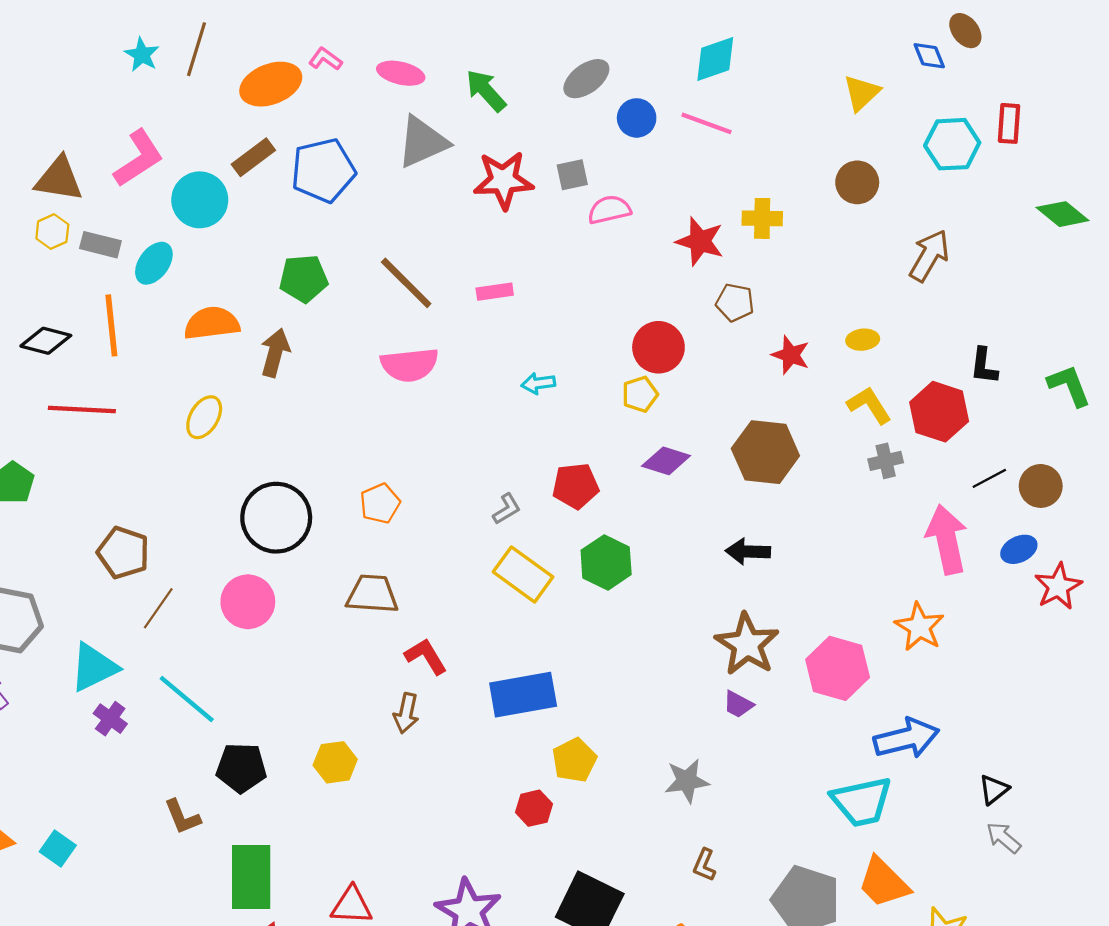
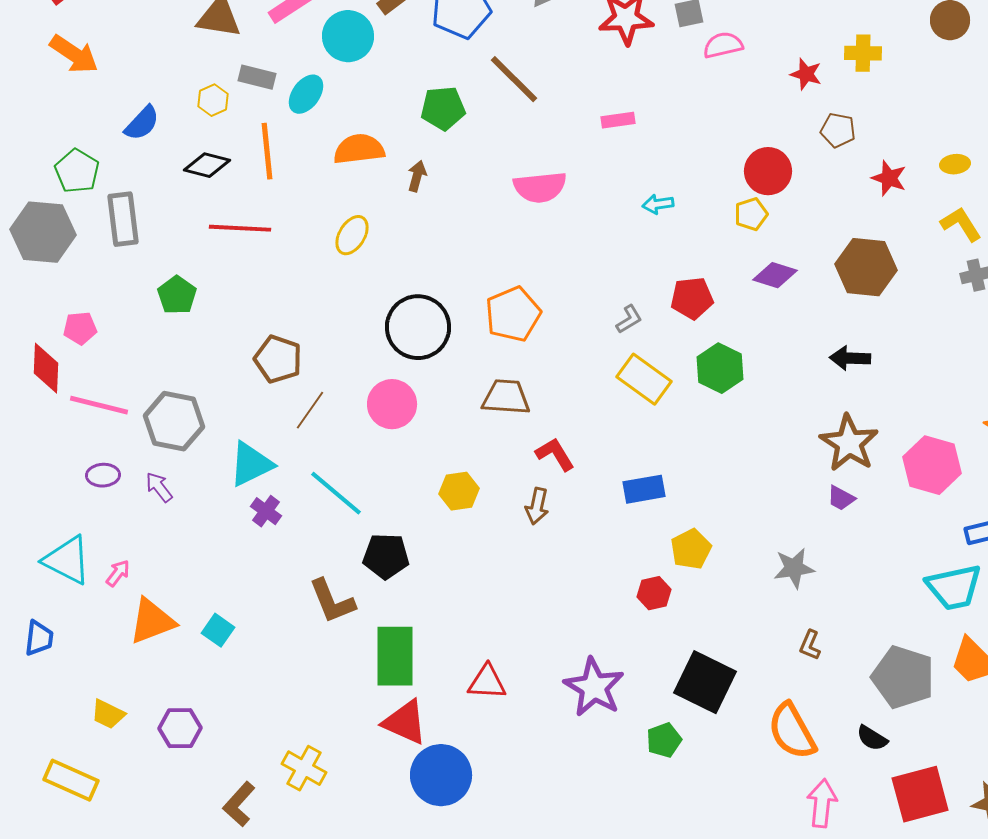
yellow hexagon: (52, 232) -> (213, 100), moved
red star: (700, 241) -> (806, 74), size x0.7
brown line: (406, 283) -> (514, 79), moved
brown arrow: (275, 353) -> (417, 176), size x0.7
orange pentagon: (380, 503) -> (513, 314), size x1.5
blue rectangle: (523, 695) -> (644, 489), size x0.7
yellow hexagon: (335, 762) -> (459, 491), moved
brown L-shape: (182, 817) -> (332, 601), size x1.4

